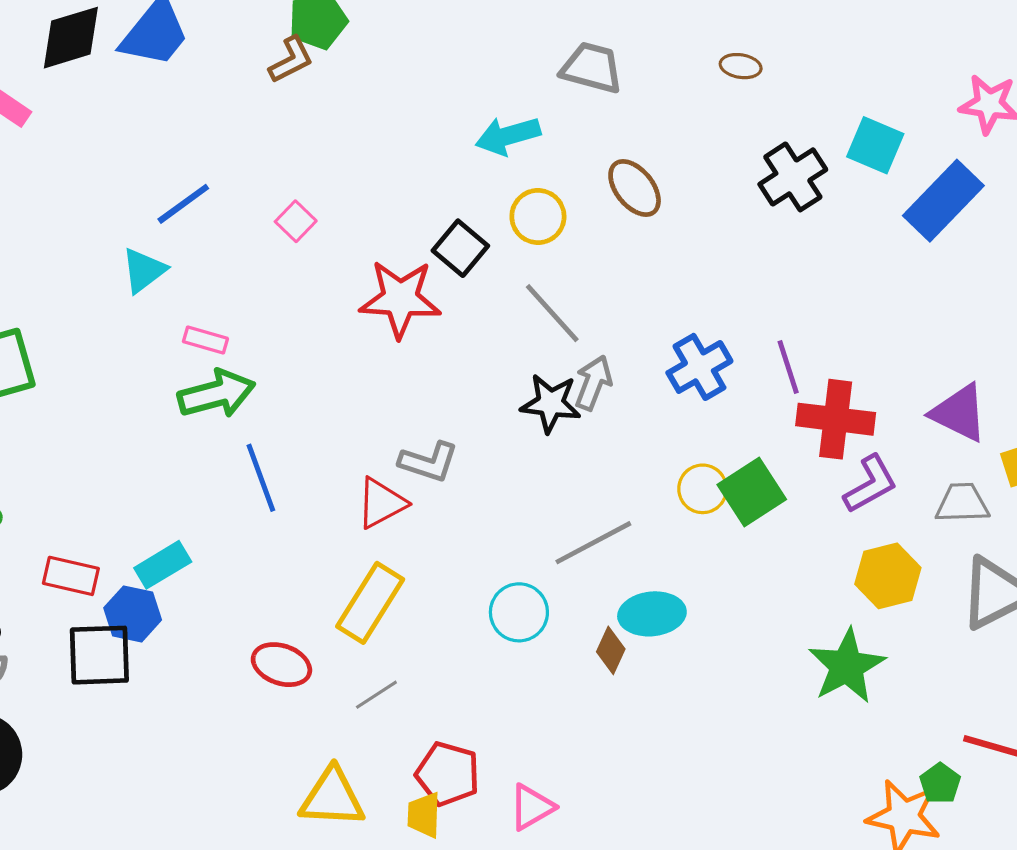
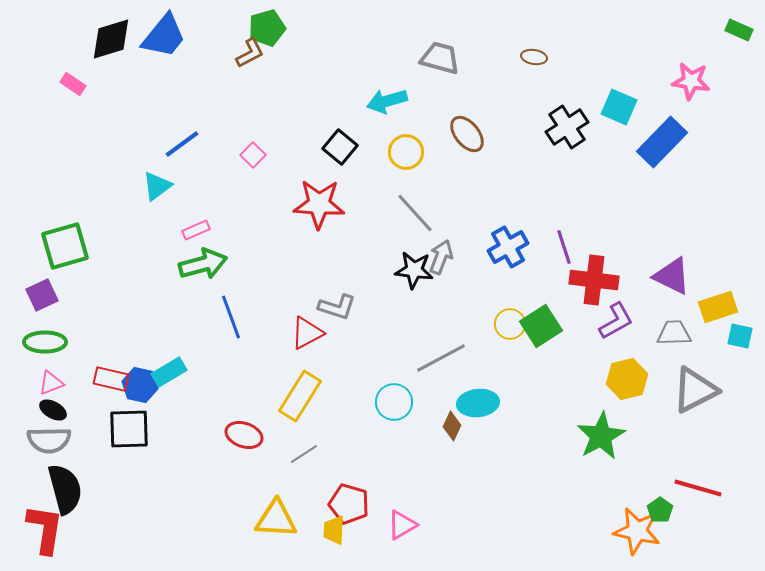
black square: (460, 248) -> (340, 147), moved
pink rectangle: (205, 340) -> (196, 230), turned -40
blue hexagon: (133, 614) -> (140, 385), moved

